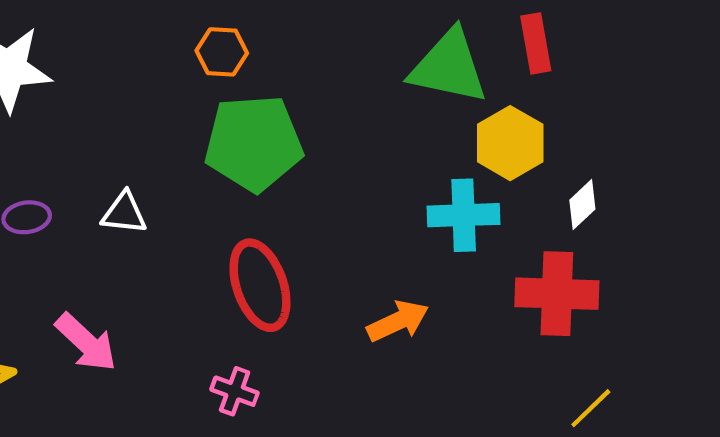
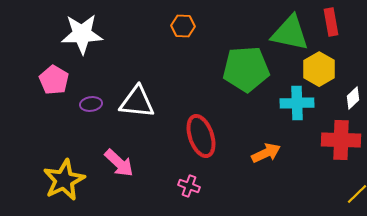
green pentagon: (254, 143) -> (246, 69), moved
white triangle: (124, 213) -> (137, 102), size x1.6

